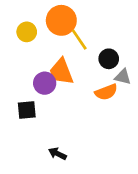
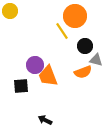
orange circle: (61, 20) -> (75, 16), moved
yellow circle: (27, 32) -> (10, 11), moved
orange trapezoid: (61, 72) -> (48, 76), moved

